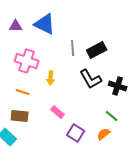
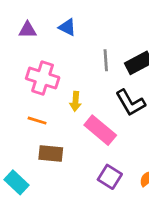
blue triangle: (45, 24) -> (67, 27), size x0.6
pink rectangle: (58, 112) -> (100, 130), moved, size x1.6
brown rectangle: (20, 116) -> (51, 153), moved

